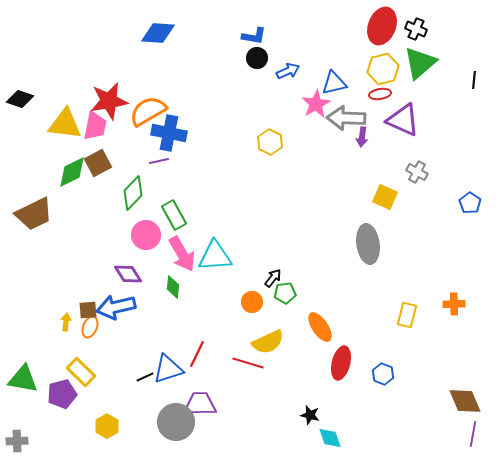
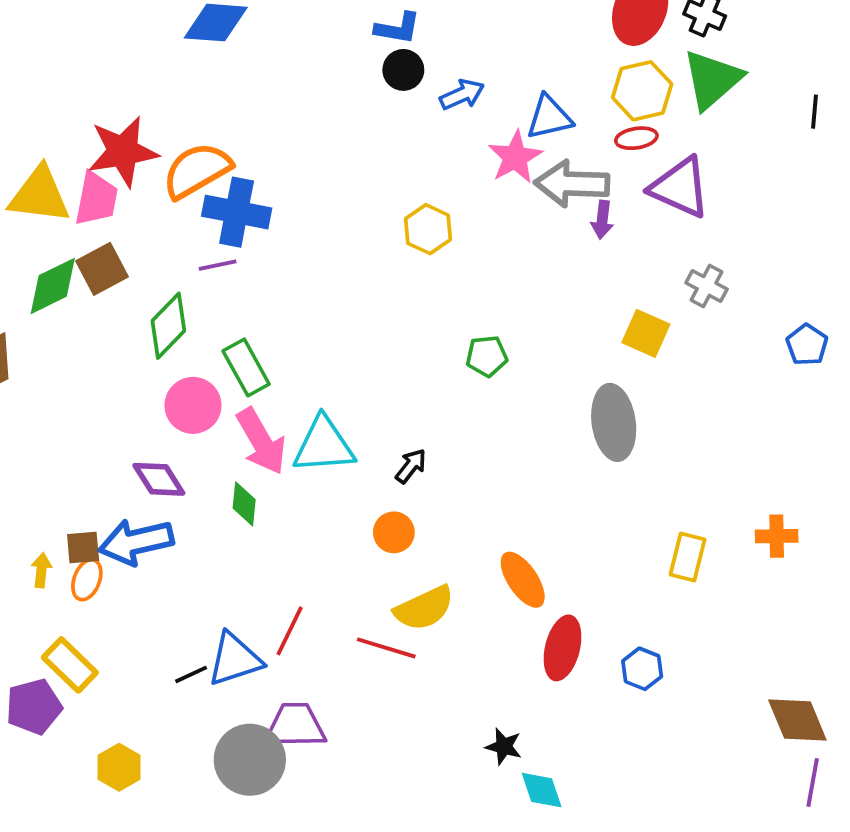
black arrow: (273, 278) -> (411, 466), moved
green pentagon: (285, 293) -> (487, 356), moved

